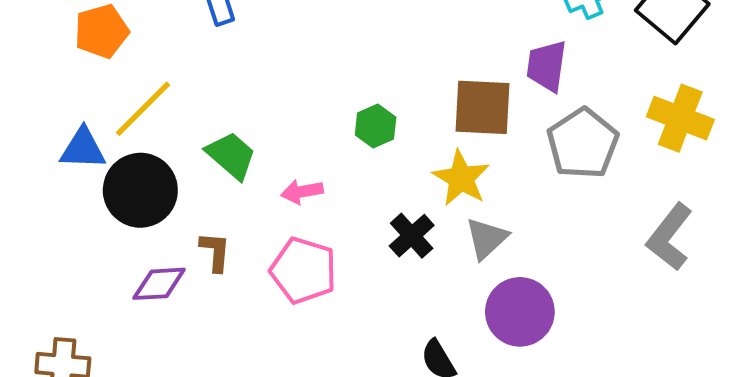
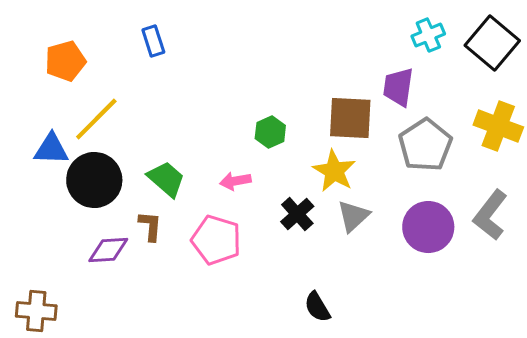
green trapezoid: (231, 155) -> (166, 179), moved
pink arrow: (302, 192) -> (235, 181), moved
purple circle: (520, 312) -> (428, 227), moved

